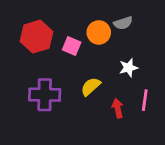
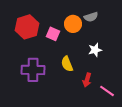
yellow semicircle: (91, 87) -> (67, 64), turned -70
pink line: (145, 100) -> (107, 91), moved, turned -63
red arrow: (118, 108) -> (87, 80), turned -152

